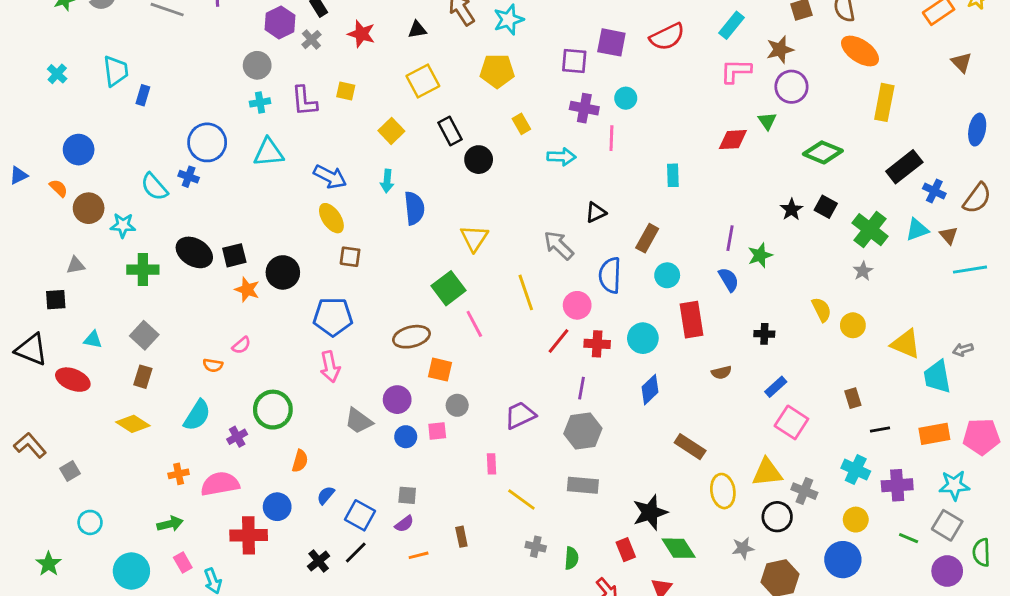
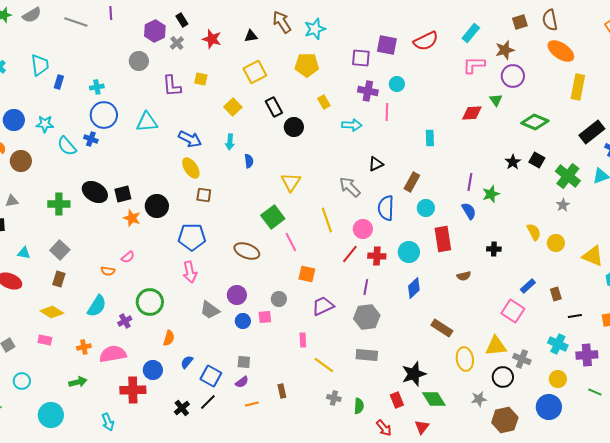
cyan cross: (260, 102) -> (97, 87), moved
blue semicircle: (414, 208) -> (249, 161), size x0.6
cyan star: (123, 225) -> (45, 124), moved
brown ellipse: (411, 337) -> (247, 251), turned 35
orange square: (440, 370) -> (307, 274), moved
blue rectangle: (776, 387) -> (528, 286), moved
pink rectangle: (183, 562) -> (45, 340), moved, turned -48

